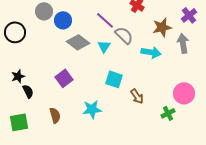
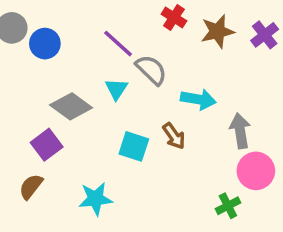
brown star: (162, 27) -> (218, 31), moved
gray diamond: (78, 42) -> (71, 106), moved
gray arrow: (183, 43) -> (240, 131), moved
brown arrow: (137, 96) -> (174, 136), moved
brown semicircle: (55, 115) -> (31, 187), moved, turned -126

